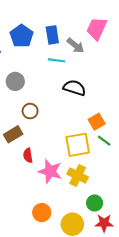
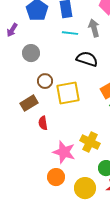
gray arrow: (76, 45) -> (94, 28), moved, turned -144
yellow square: (78, 145) -> (68, 93), moved
pink star: (50, 171) -> (64, 152), moved

